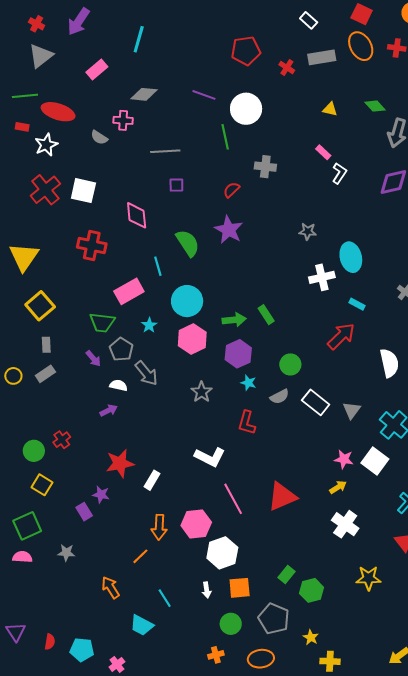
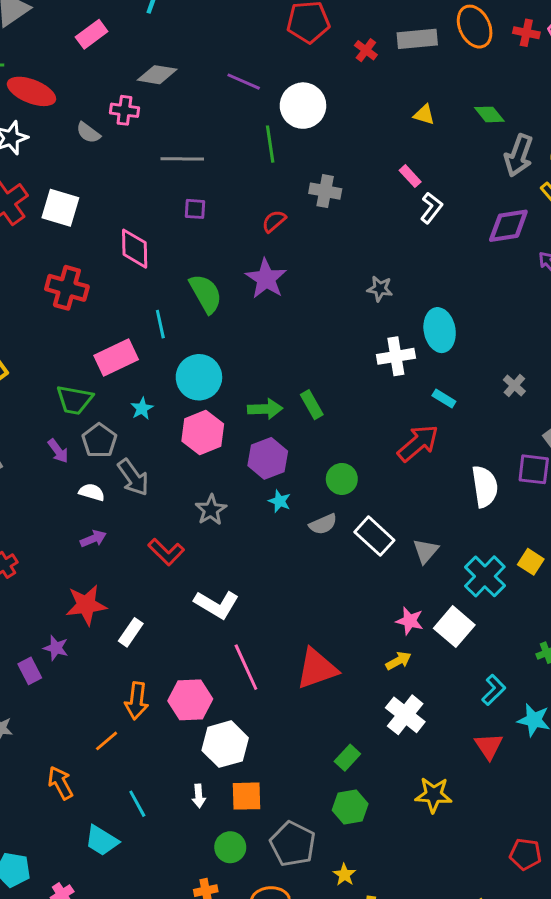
purple arrow: (109, 410) -> (93, 539), moved
red L-shape: (247, 423) -> (166, 552), moved, turned -65
green rectangle: (286, 575) -> (347, 758), moved

